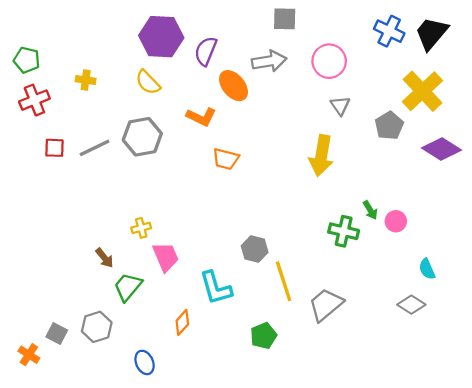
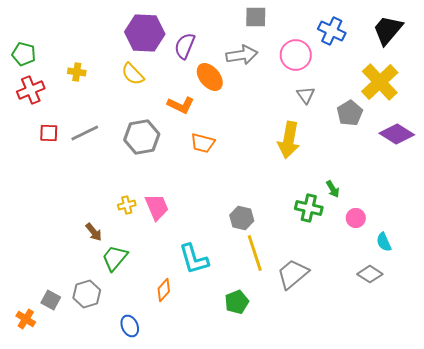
blue cross: (389, 31) -> (332, 31), moved
gray hexagon: (142, 137) -> (142, 137), moved
pink circle: (396, 221) -> (356, 218), moved
gray hexagon: (255, 249) -> (242, 218), moved
pink trapezoid: (166, 257) -> (157, 207), moved

